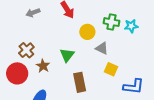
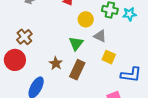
green triangle: (67, 55) -> (76, 43), moved
brown star: (43, 66) -> (56, 63), moved
brown rectangle: (80, 82) -> (77, 70), turned 36

